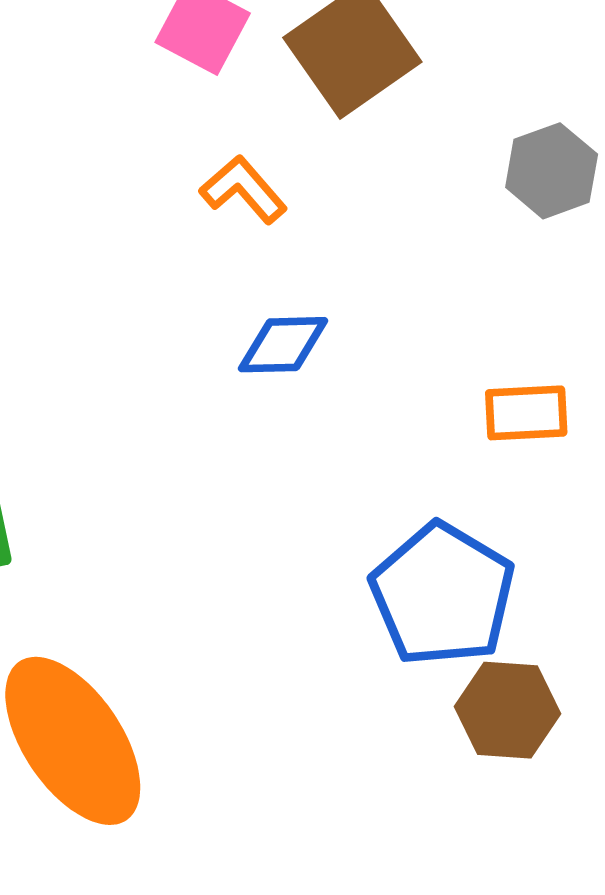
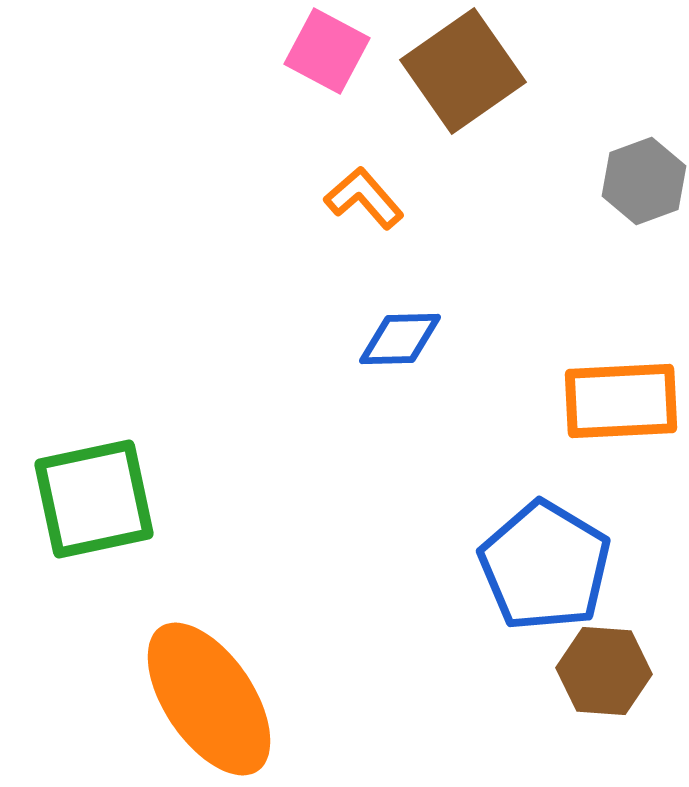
orange rectangle: (526, 413) -> (621, 401), size x1.5

